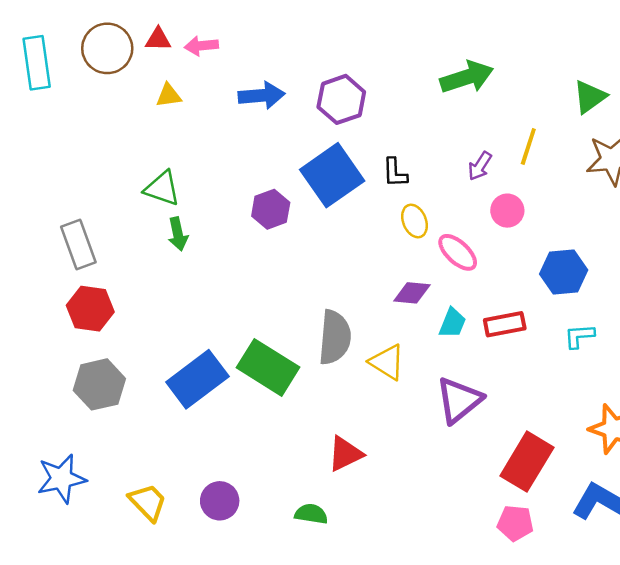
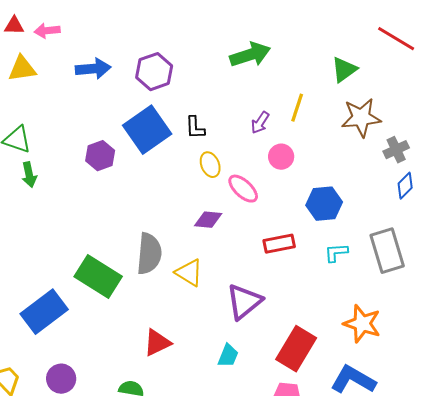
yellow triangle: (169, 95) -> (22, 69), size x1.4
cyan trapezoid: (452, 323) -> (228, 356), moved
blue rectangle: (197, 379) -> (44, 312), moved

